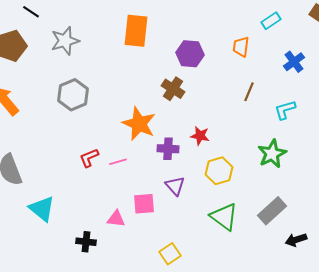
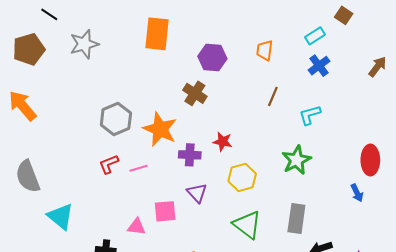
cyan rectangle: (271, 21) -> (315, 36), moved
gray hexagon: (73, 95) -> (116, 119), moved
gray rectangle: (272, 211) -> (296, 218), turned -40

